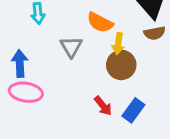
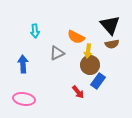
gray triangle: (71, 47) -> (57, 53), turned 35
pink ellipse: (26, 92) -> (24, 99), moved
blue rectangle: (133, 110) -> (98, 81), moved

